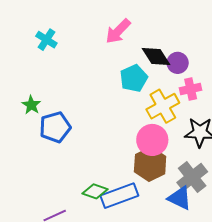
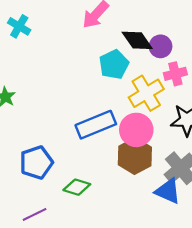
blue pentagon: (55, 127) -> (36, 162), moved
blue rectangle: (119, 196) -> (96, 125), moved

